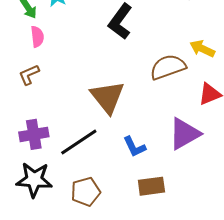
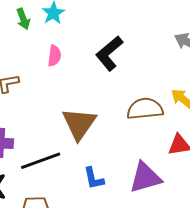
pink semicircle: (37, 37) -> (54, 56), moved

